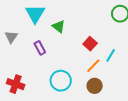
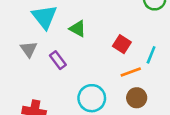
gray triangle: (11, 37) -> (29, 49), moved
orange line: (93, 66) -> (131, 72), turned 35

